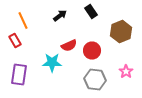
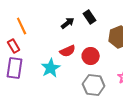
black arrow: (60, 16) -> (68, 23), moved
cyan star: (52, 63) -> (51, 68), turned -30
purple rectangle: (19, 75) -> (15, 68), moved

